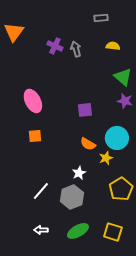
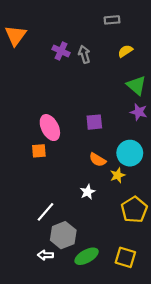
yellow semicircle: (113, 46) -> (125, 51), turned -40
pink ellipse: (33, 101) -> (50, 128), moved
gray hexagon: (72, 197) -> (63, 235), moved

